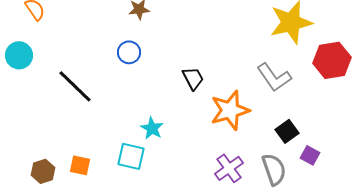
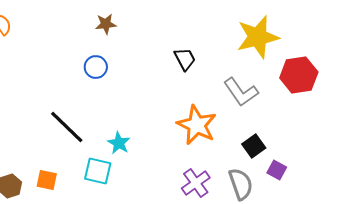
black trapezoid: (193, 78) -> (185, 59), moved
black line: (75, 86) -> (67, 127), moved
orange star: (230, 110) -> (197, 125), turned -30

